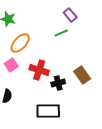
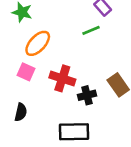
pink square: (11, 65) -> (26, 72), turned -32

